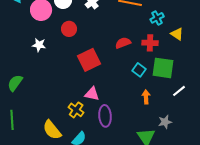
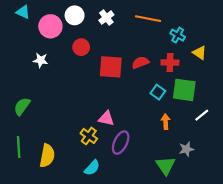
cyan cross: (157, 18) -> (178, 35), turned -32
white star: (39, 45) -> (41, 60), moved
red square: (89, 60) -> (111, 67), moved, turned 30
purple ellipse: (105, 116) -> (121, 143), turned 30
yellow semicircle: (52, 130) -> (47, 156), moved, turned -130

